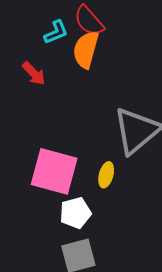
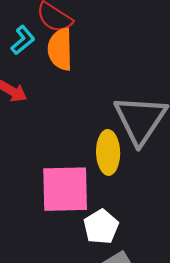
yellow ellipse: (106, 175) -> (108, 152), moved, size x1.5

